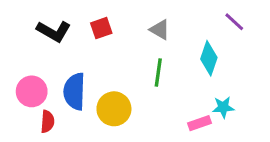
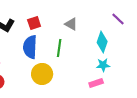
green line: (158, 72) -> (59, 48), moved
blue semicircle: (74, 91) -> (30, 47), moved
cyan star: (223, 107) -> (103, 65), moved

